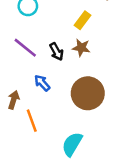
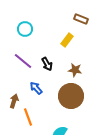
brown star: (81, 48) -> (75, 70), moved

